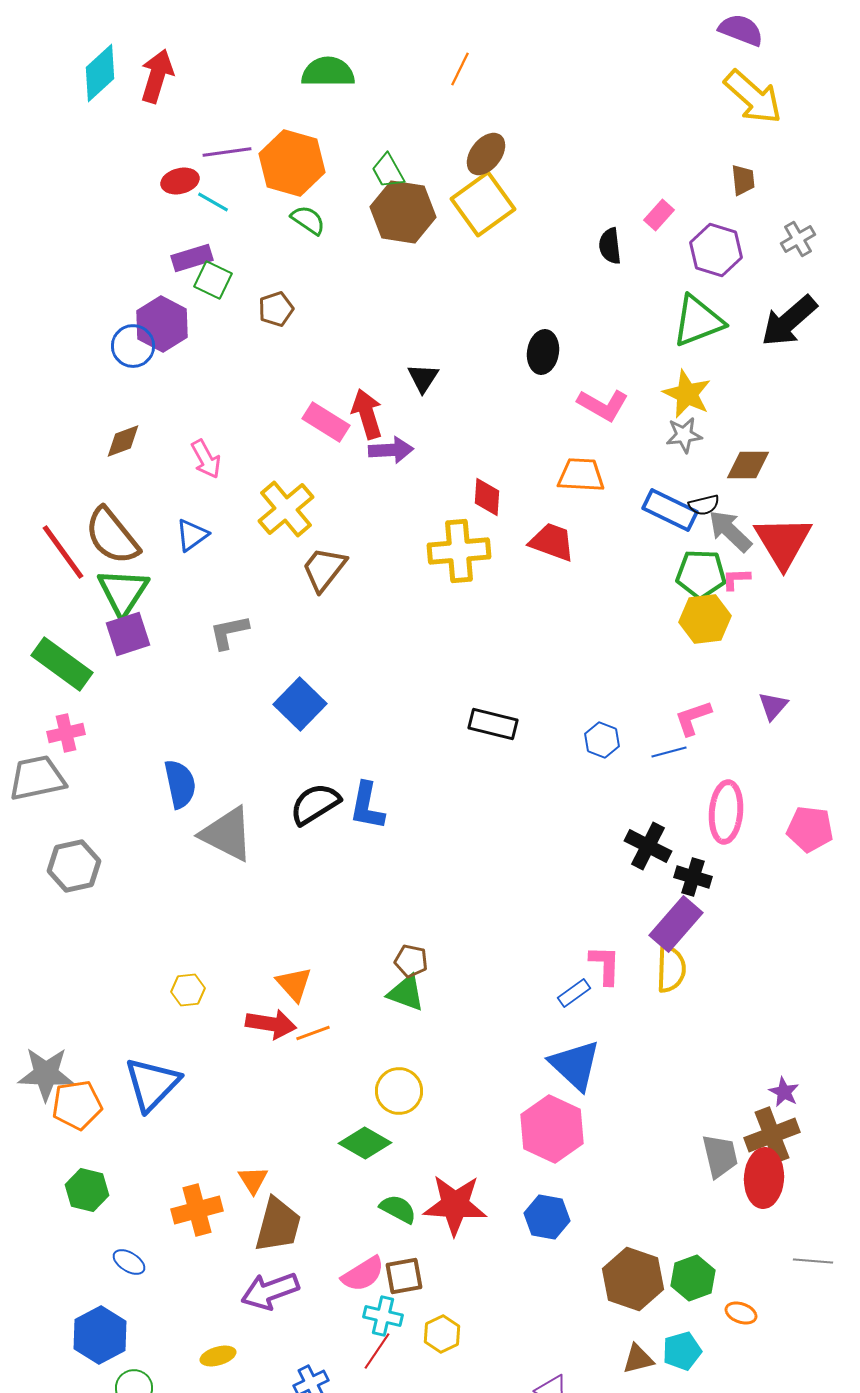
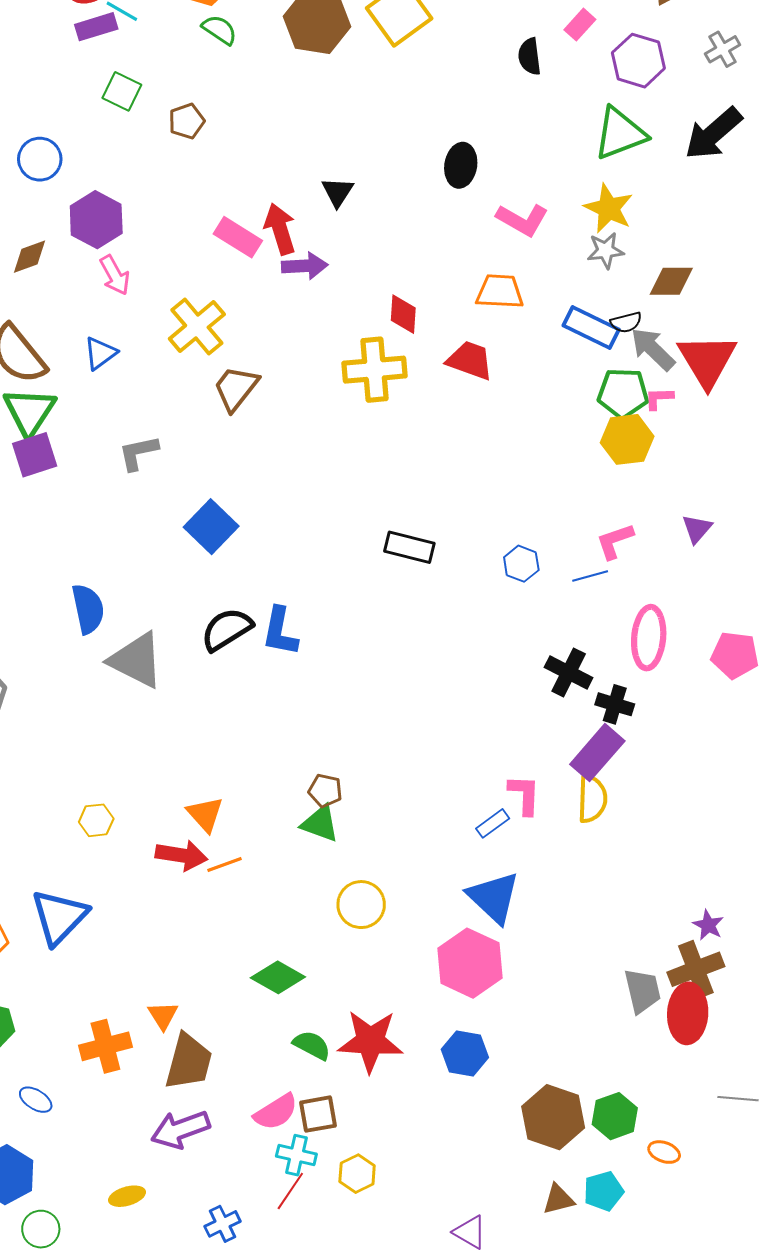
purple rectangle: (192, 258) -> (96, 27), moved
purple hexagon: (162, 324) -> (96, 220), moved
yellow circle: (399, 1091) -> (361, 905), moved

